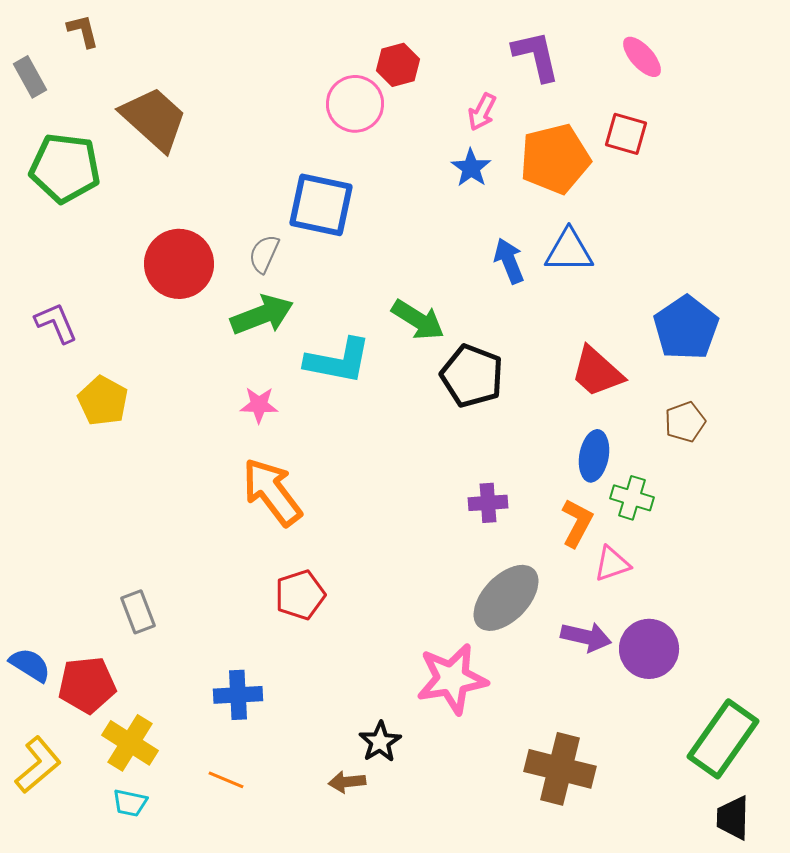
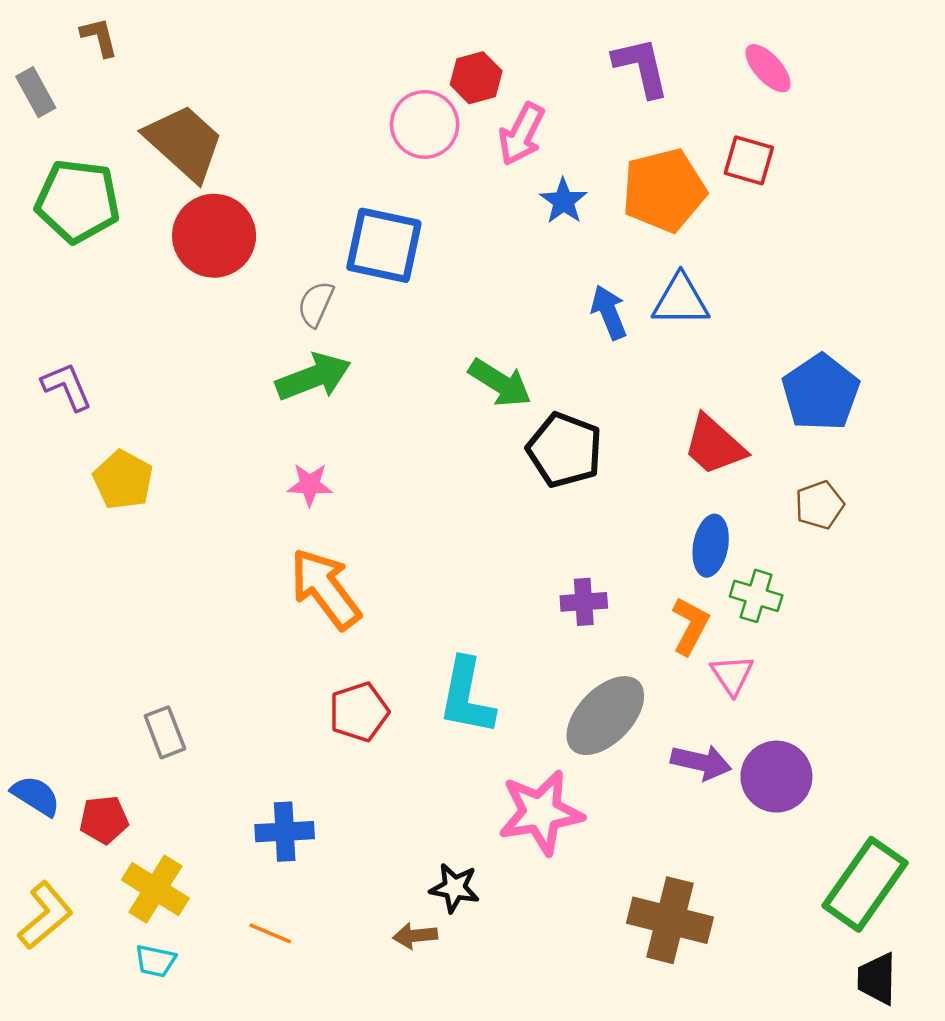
pink arrow: (482, 112) -> (522, 134), moved, size x1.4
red circle: (179, 264) -> (214, 236), moved
cyan L-shape: (338, 361) -> (467, 696), moved, turned 90
pink triangle: (612, 564) -> (732, 675), turned -45
red pentagon: (87, 685) -> (104, 820), size x0.7
black star: (380, 742) -> (455, 888), turned -30

